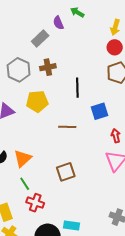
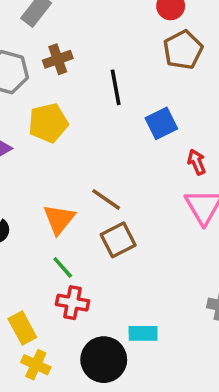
brown line: (67, 127) -> (106, 199), moved, turned 42
orange triangle: (23, 158) -> (59, 219), moved
green line: (25, 184) -> (63, 267), moved

